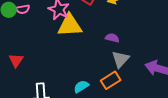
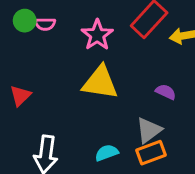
yellow triangle: (70, 25) -> (100, 83), moved
gray triangle: (121, 59) -> (149, 130), moved

